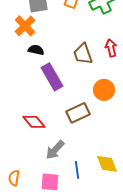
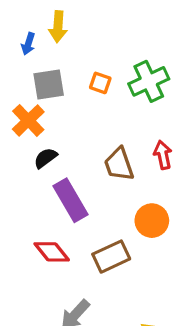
black semicircle: (36, 50) -> (45, 158), turned -49
red diamond: (34, 122) -> (52, 252), moved

